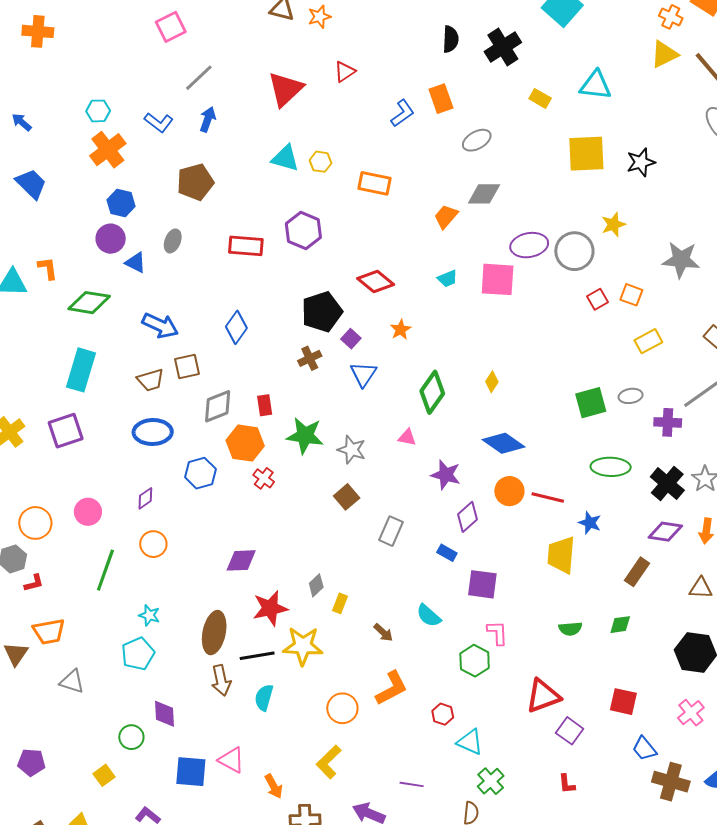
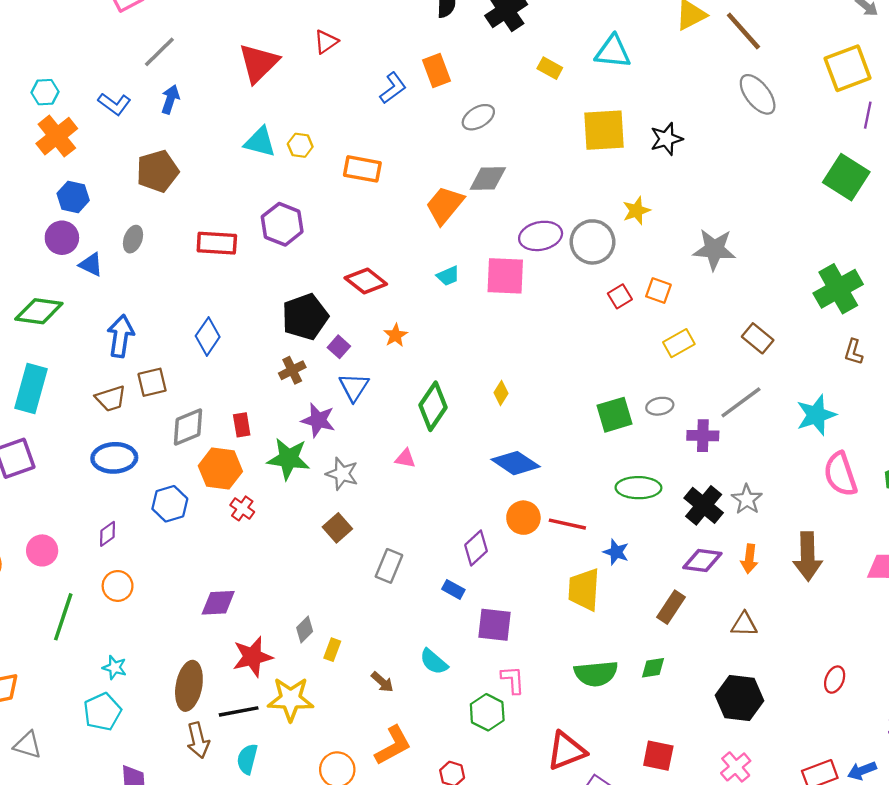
orange trapezoid: (446, 217) -> (445, 205), size x1.4
blue arrow: (160, 326) -> (121, 336), turned -105
purple star: (446, 475) -> (318, 420), moved
green semicircle: (570, 629) -> (596, 674), size x1.6

